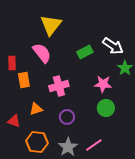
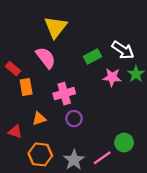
red rectangle: (12, 63) -> (13, 69), turned -48
pink star: (103, 84) -> (112, 77), moved
green circle: (106, 108) -> (124, 143), moved
purple circle: (67, 117) -> (74, 119), moved

